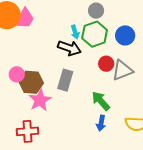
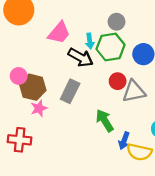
pink trapezoid: (24, 19) -> (59, 33), moved
pink star: (40, 100) -> (39, 108), size x0.7
blue arrow: (101, 123) -> (124, 141), moved

